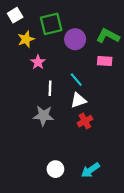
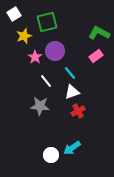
purple circle: (75, 39) -> (55, 51), moved
pink rectangle: (105, 61) -> (96, 56), turned -40
white line: (50, 88) -> (46, 81), turned -40
cyan arrow: (90, 170) -> (72, 148), moved

